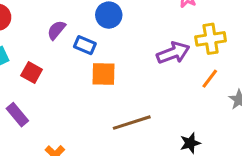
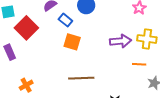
red square: (32, 72) -> (26, 28), size x1.6
orange line: (210, 79) -> (139, 64), turned 40

